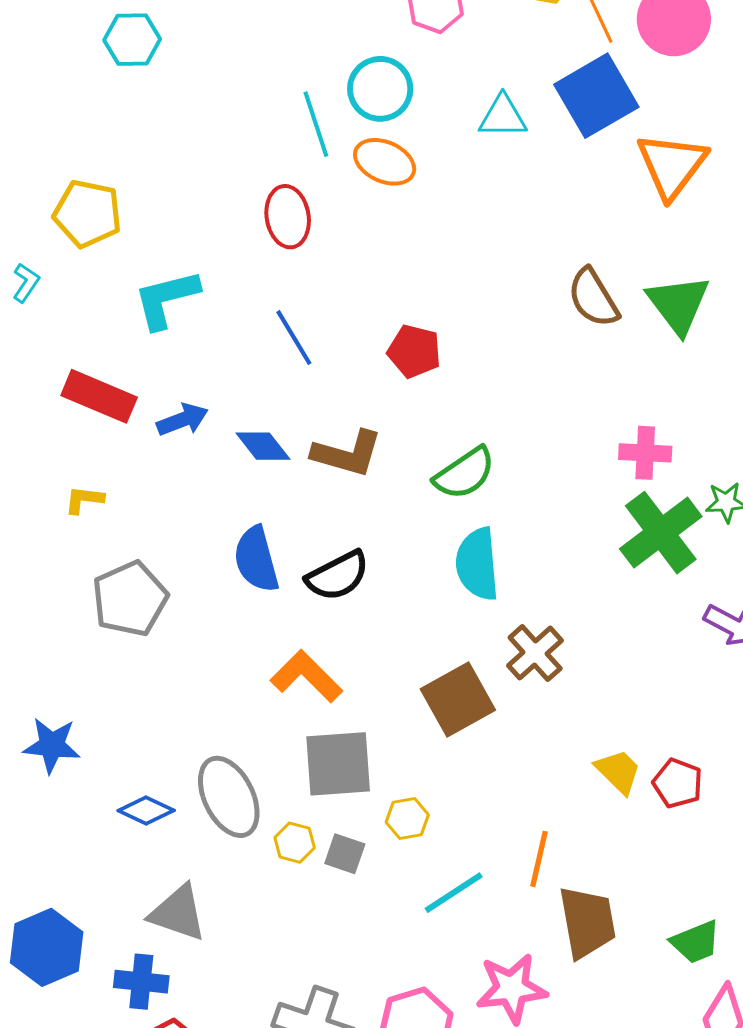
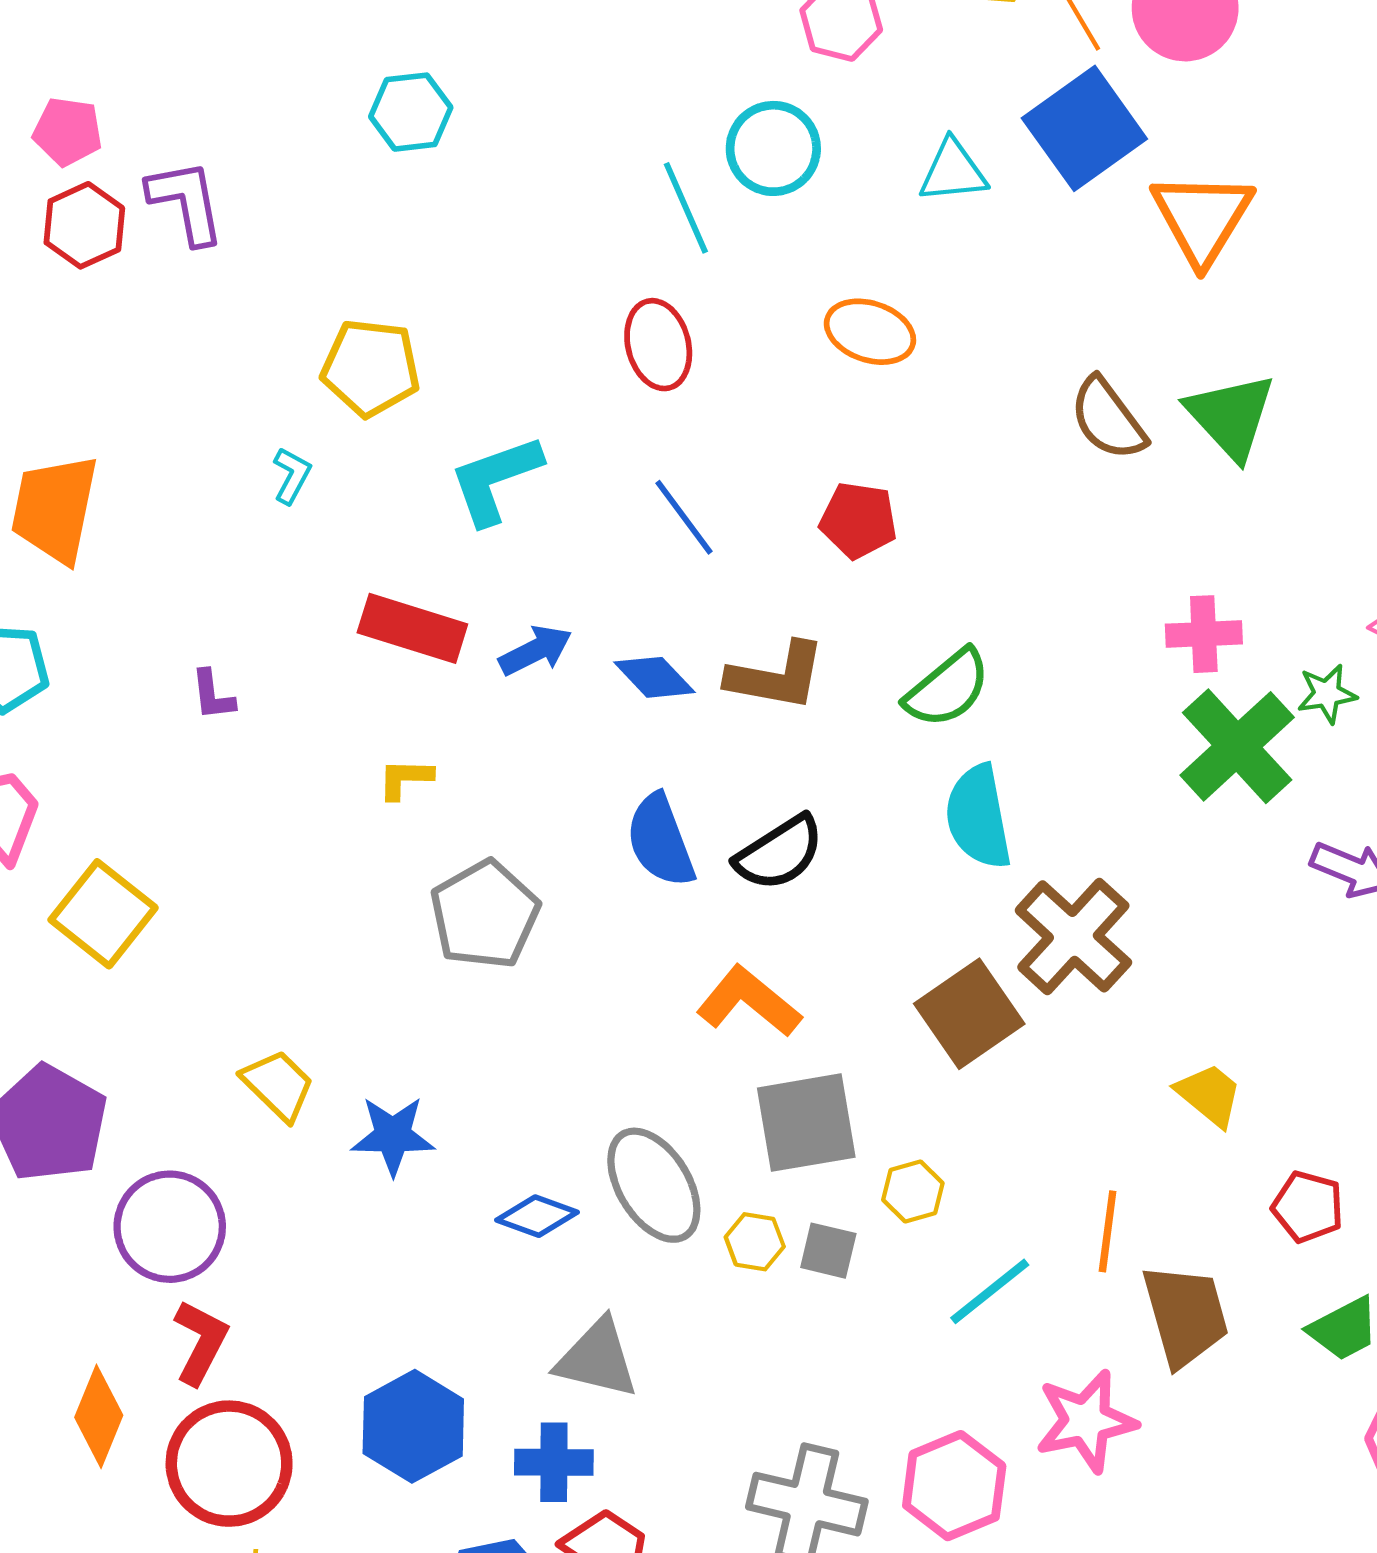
orange ellipse: (385, 162) -> (870, 332), moved
brown cross: (535, 653) -> (1073, 936), size x1.4
red pentagon: (678, 783) -> (1308, 1207), moved

